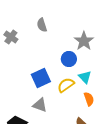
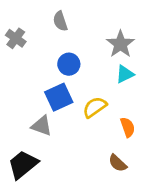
blue circle: (69, 59) -> (69, 64), moved
cyan triangle: (85, 77) -> (125, 74), moved, turned 48
gray triangle: (40, 105) -> (42, 126), moved

